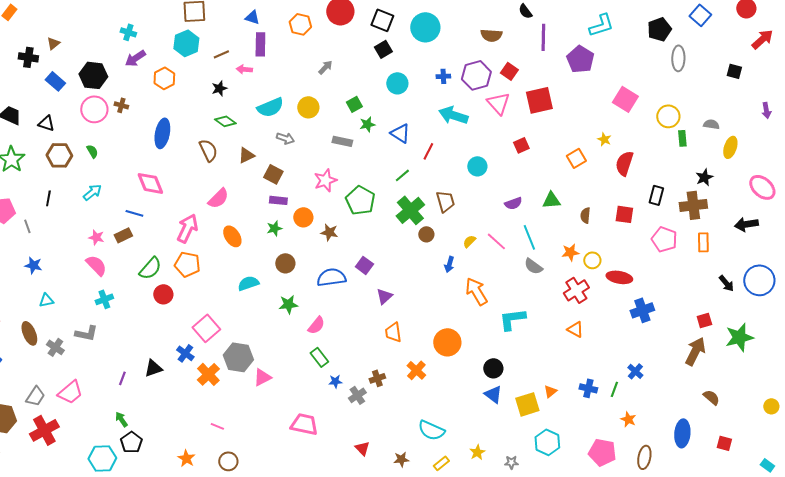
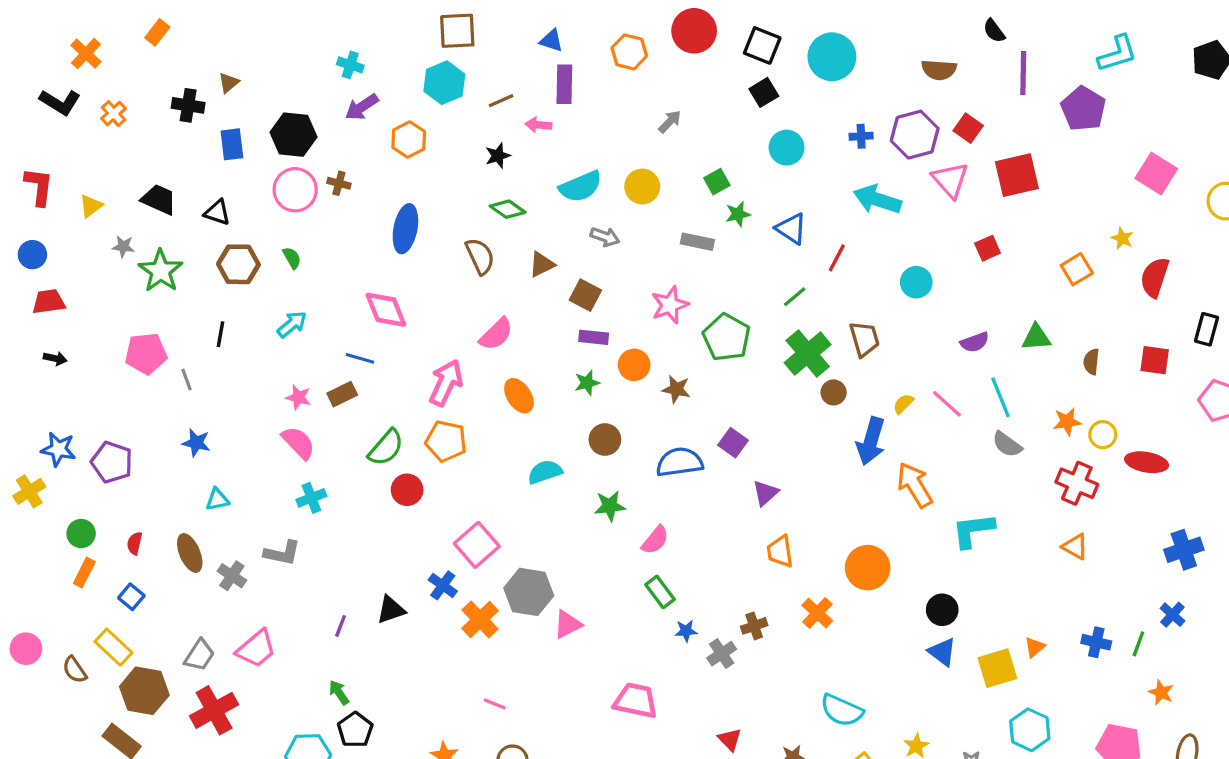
blue rectangle: (55, 81) -> (232, 144), turned 42
blue arrow: (449, 264) -> (871, 441), size x1.8
red cross: (576, 290) -> (1077, 483), turned -35
blue cross: (642, 310) -> (1184, 550), moved

